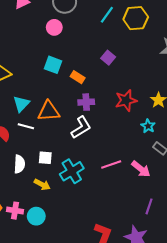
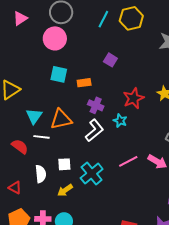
pink circle: (54, 27) -> (55, 38), size x1.5
orange rectangle: (78, 77) -> (84, 83), turned -32
purple cross: (86, 102) -> (96, 105), turned 35
cyan star: (148, 126) -> (120, 121), moved
yellow arrow: (42, 185) -> (65, 190), turned 126

